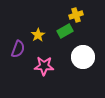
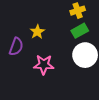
green rectangle: (65, 31) -> (80, 31), moved

